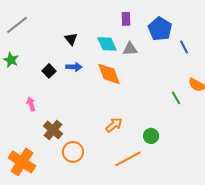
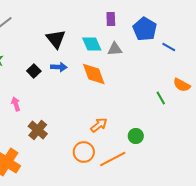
black triangle: (71, 39) -> (56, 39), size x1.5
blue line: (184, 47) -> (169, 47), turned -32
orange circle: (73, 152) -> (84, 152), moved

